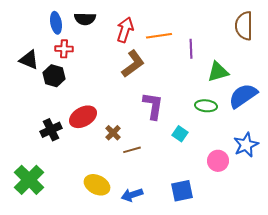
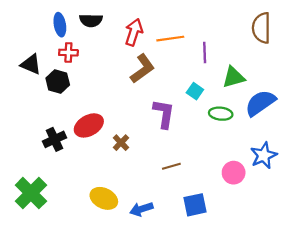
cyan square: (180, 134) -> (195, 91), moved
brown line: (132, 150) -> (171, 166), moved

